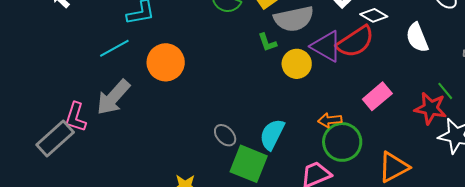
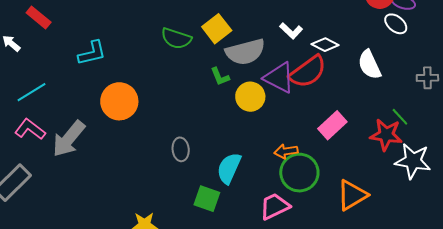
cyan line: (114, 48) -> (32, 92), moved
pink L-shape: (76, 117) -> (30, 129), moved, turned 112
gray ellipse: (225, 135) -> (181, 149), moved, turned 40
green square: (249, 164) -> (207, 199), size x0.7

